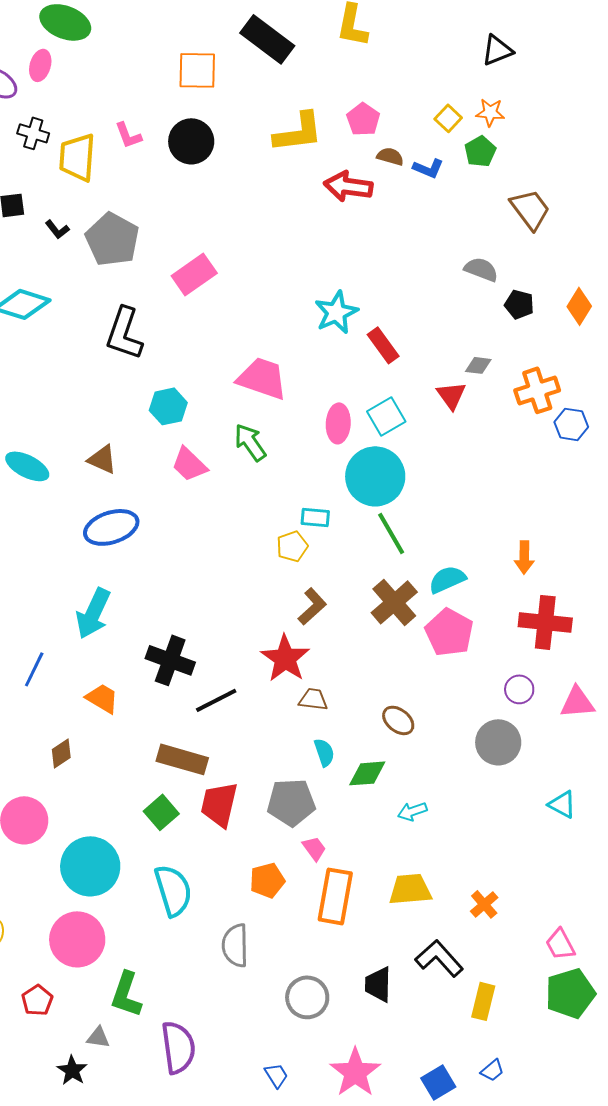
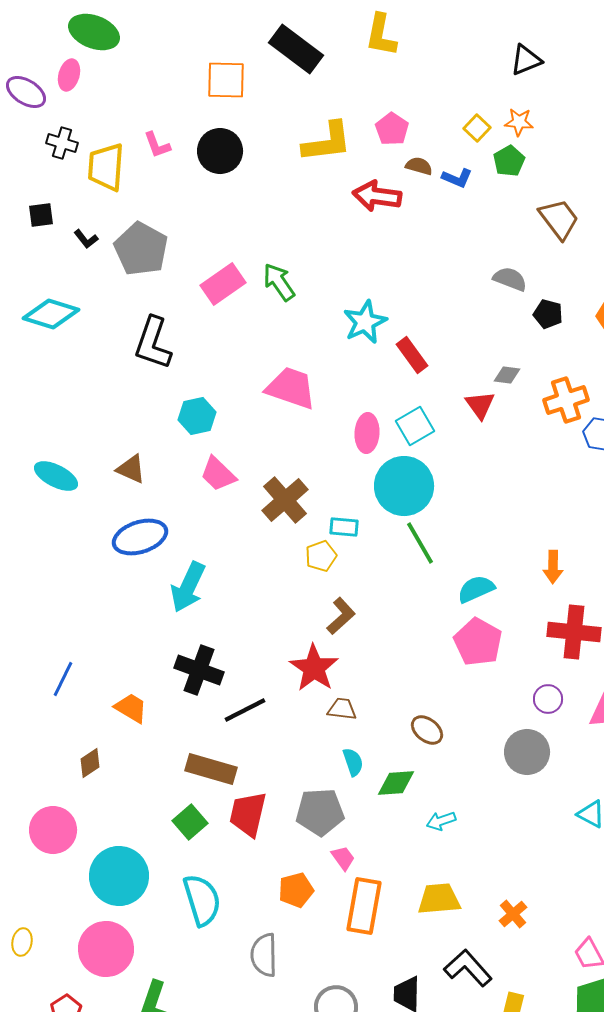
green arrow: (250, 442) -> (279, 282), moved
brown cross: (394, 602) -> (285, 500), moved
cyan arrow: (93, 613) -> (188, 587), moved

